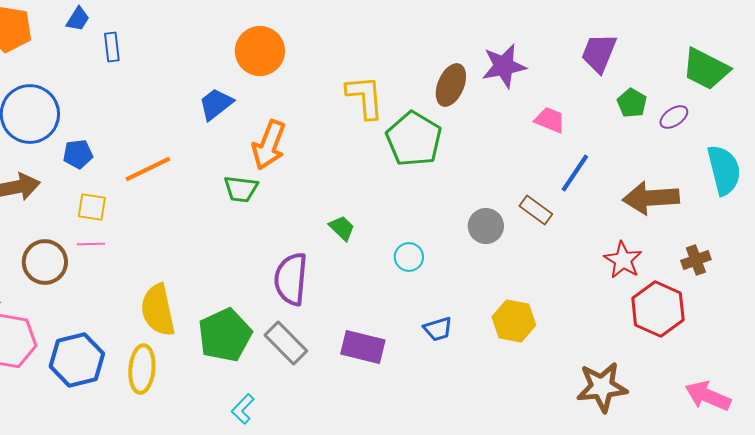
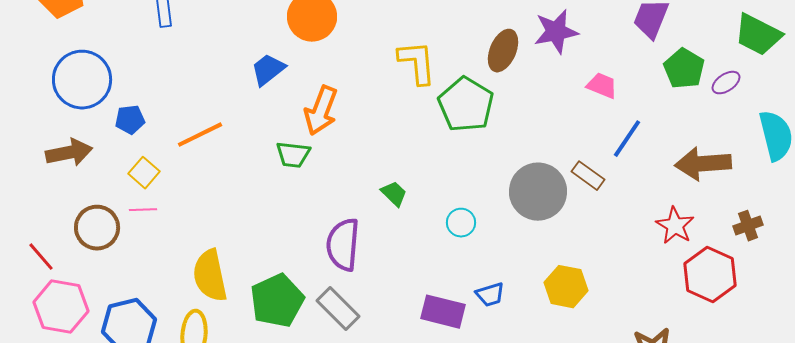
green pentagon: (632, 103) -> (684, 69), size x1.4
yellow square: (92, 207) -> (144, 173), turned 32
gray circle: (486, 226) -> (538, 192), size x1.6
purple rectangle: (363, 347) -> (443, 312), moved

